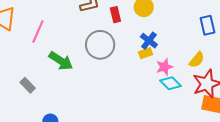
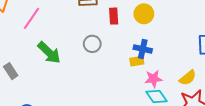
blue cross: (149, 41) -> (143, 49), turned -36
gray circle: (100, 45) -> (92, 44), size x0.6

